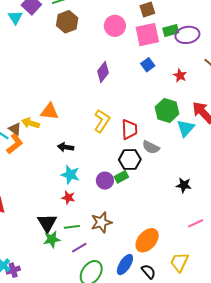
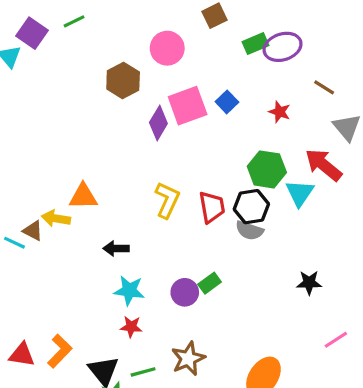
brown hexagon: (67, 22) -> (123, 81), moved
pink square: (147, 35) -> (188, 106), moved
orange L-shape: (15, 144) -> (60, 351), moved
black hexagon: (130, 160) -> (251, 207), moved

